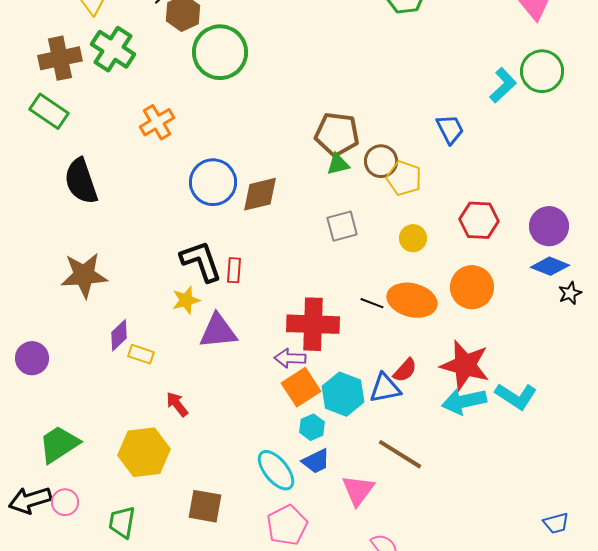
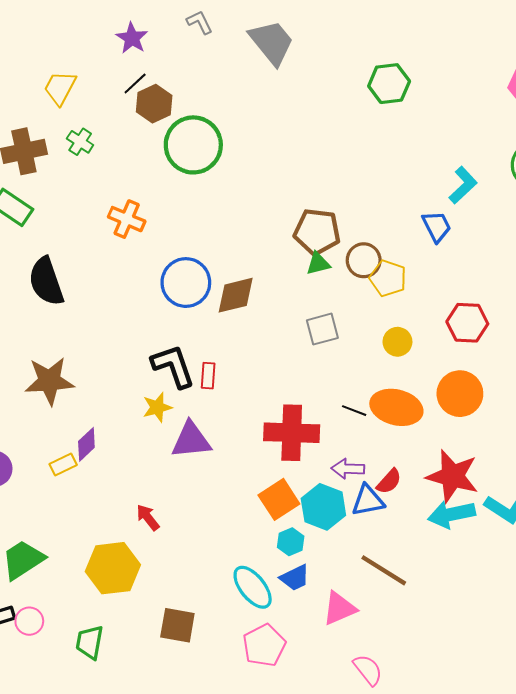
green cross: (113, 49) -> (80, 142), size x0.6
cyan L-shape: (503, 85) -> (463, 185), moved
orange cross: (157, 122) -> (127, 219), turned -36
yellow rectangle: (141, 354) -> (63, 465), moved, turned -45
purple arrow: (290, 358) -> (348, 469), moved
pink triangle: (358, 490) -> (339, 608), turned 30

